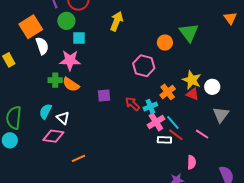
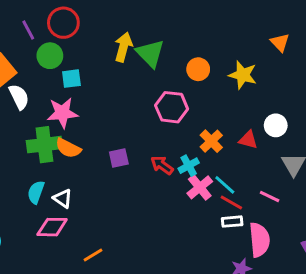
orange triangle: (230, 18) -> (280, 42), moved
green triangle: (189, 33) -> (150, 53), moved
green cross: (55, 80) -> (44, 145), size x1.6
yellow star: (192, 80) -> (243, 75), moved
white rectangle: (164, 140) -> (232, 222), moved
pink semicircle: (192, 162) -> (259, 240), size x1.6

